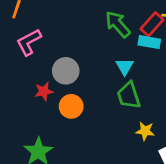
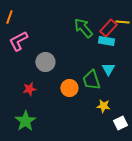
cyan triangle: (125, 67) -> (108, 69), moved
red star: (44, 91) -> (29, 89), moved
orange circle: (71, 106) -> (69, 88), moved

